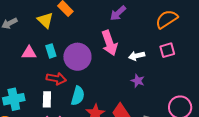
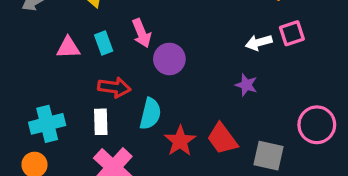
pink arrow: (109, 43) -> (142, 33), moved, size x0.7
white arrow: (137, 56) -> (259, 42), moved
purple circle: (77, 57) -> (169, 59), moved, size x0.7

